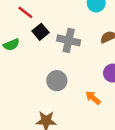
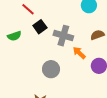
orange arrow: (93, 98) -> (79, 53), moved

